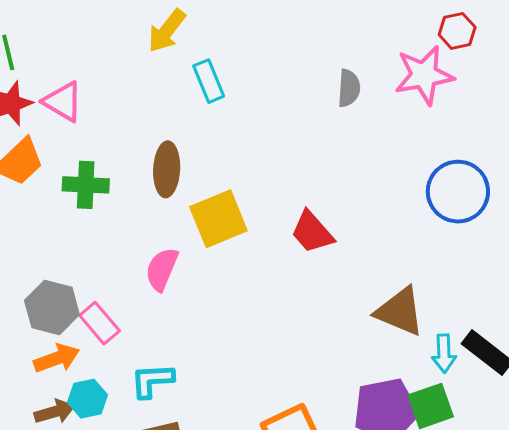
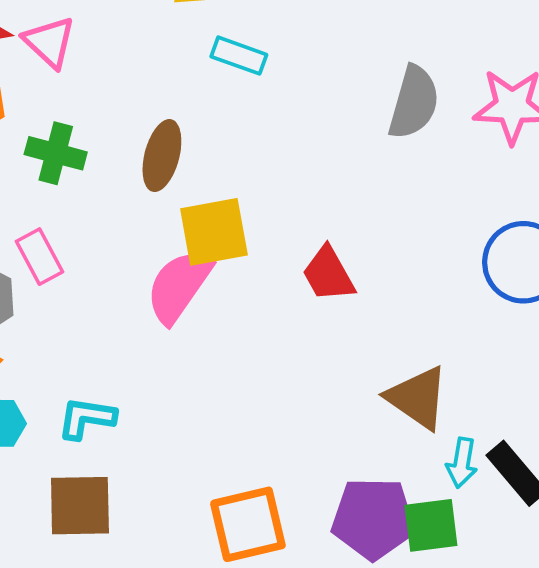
cyan rectangle: (209, 81) -> (239, 56), turned -60
gray semicircle: (349, 88) -> (414, 102), size x1.5
pink semicircle: (162, 269) -> (179, 286), moved, size x1.4
pink rectangle: (100, 323) -> (39, 257), moved

